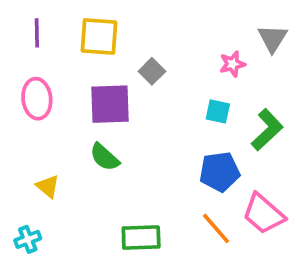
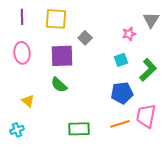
cyan square: (218, 111) -> (121, 60), turned -32
pink trapezoid: (263, 214) -> (146, 116), turned 60
orange line: (216, 228) -> (120, 124), turned -66

